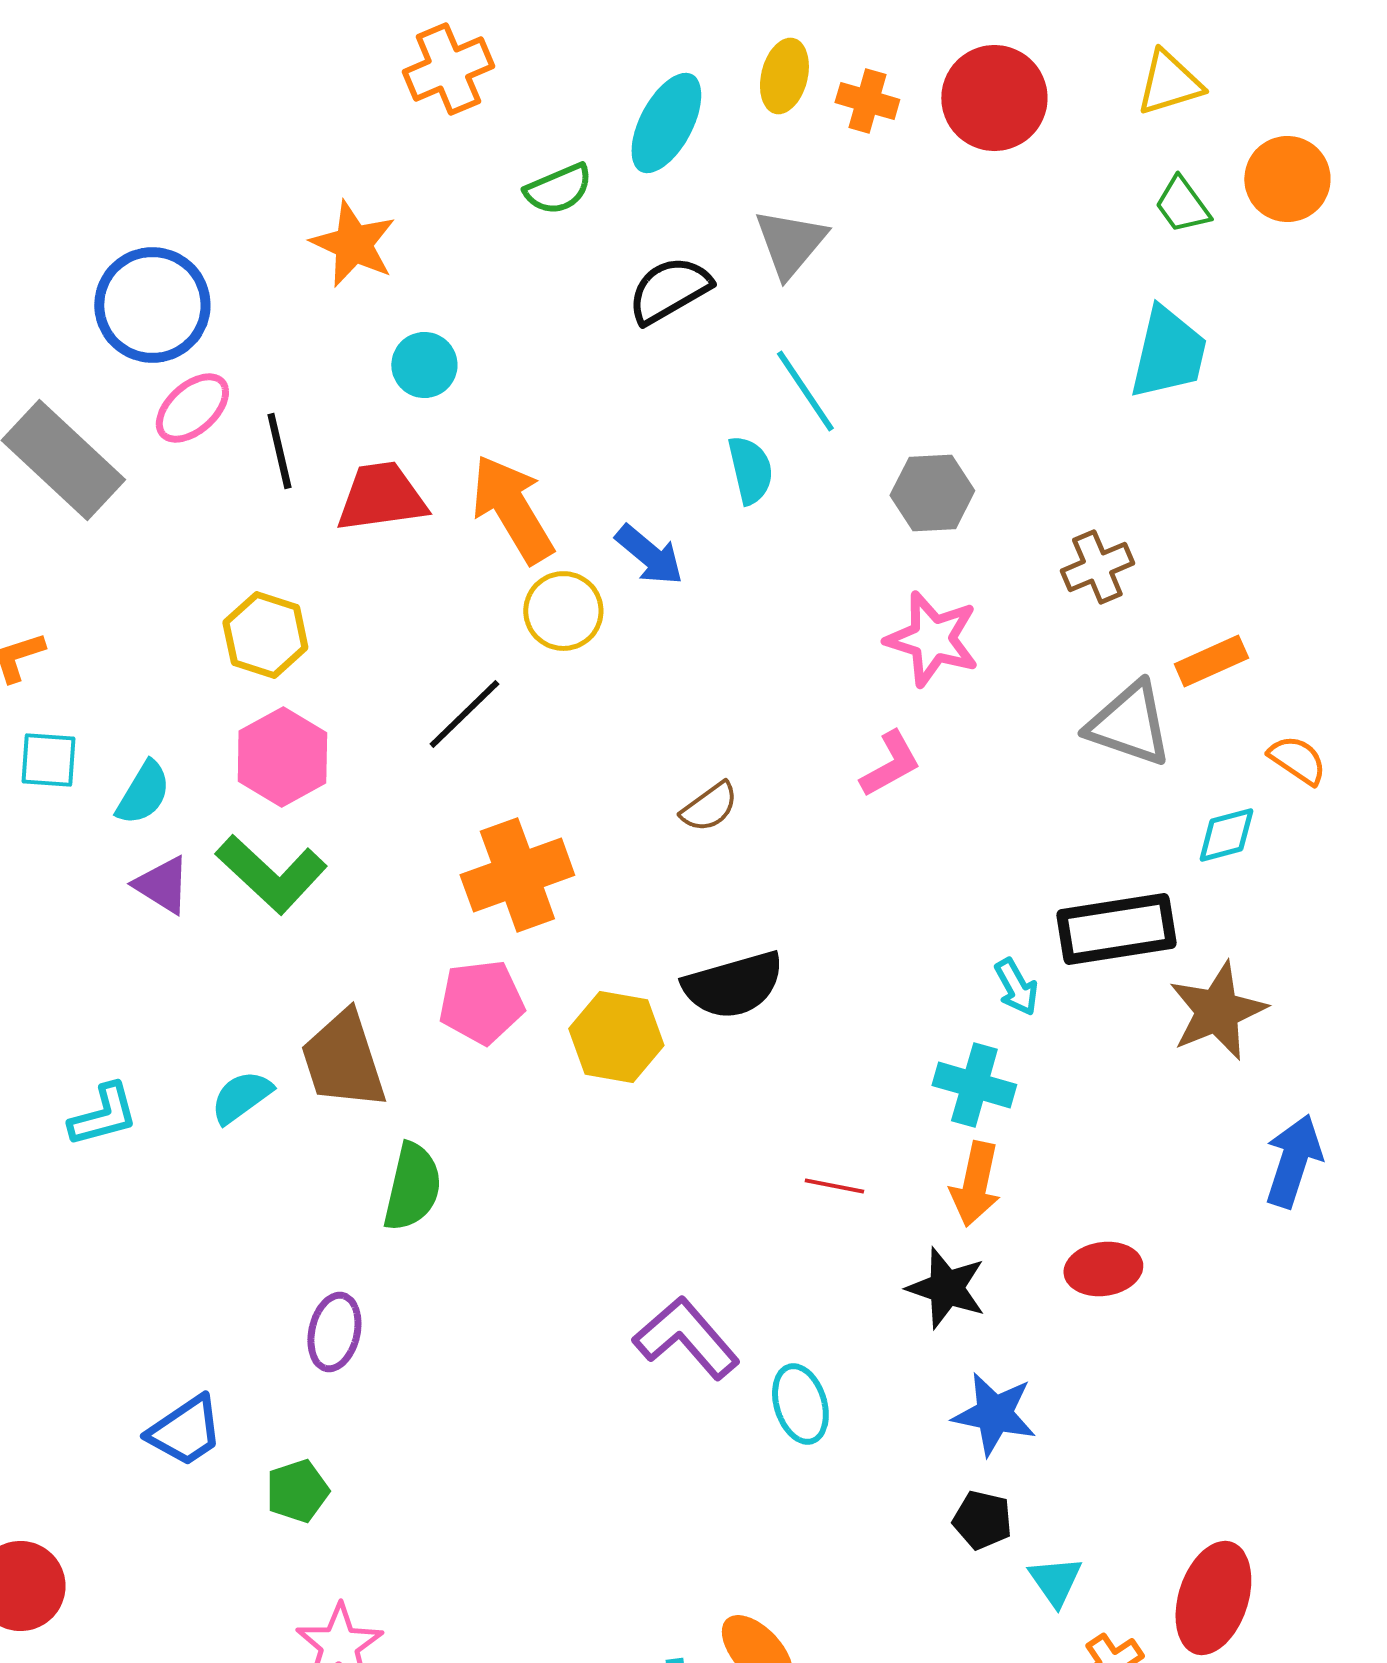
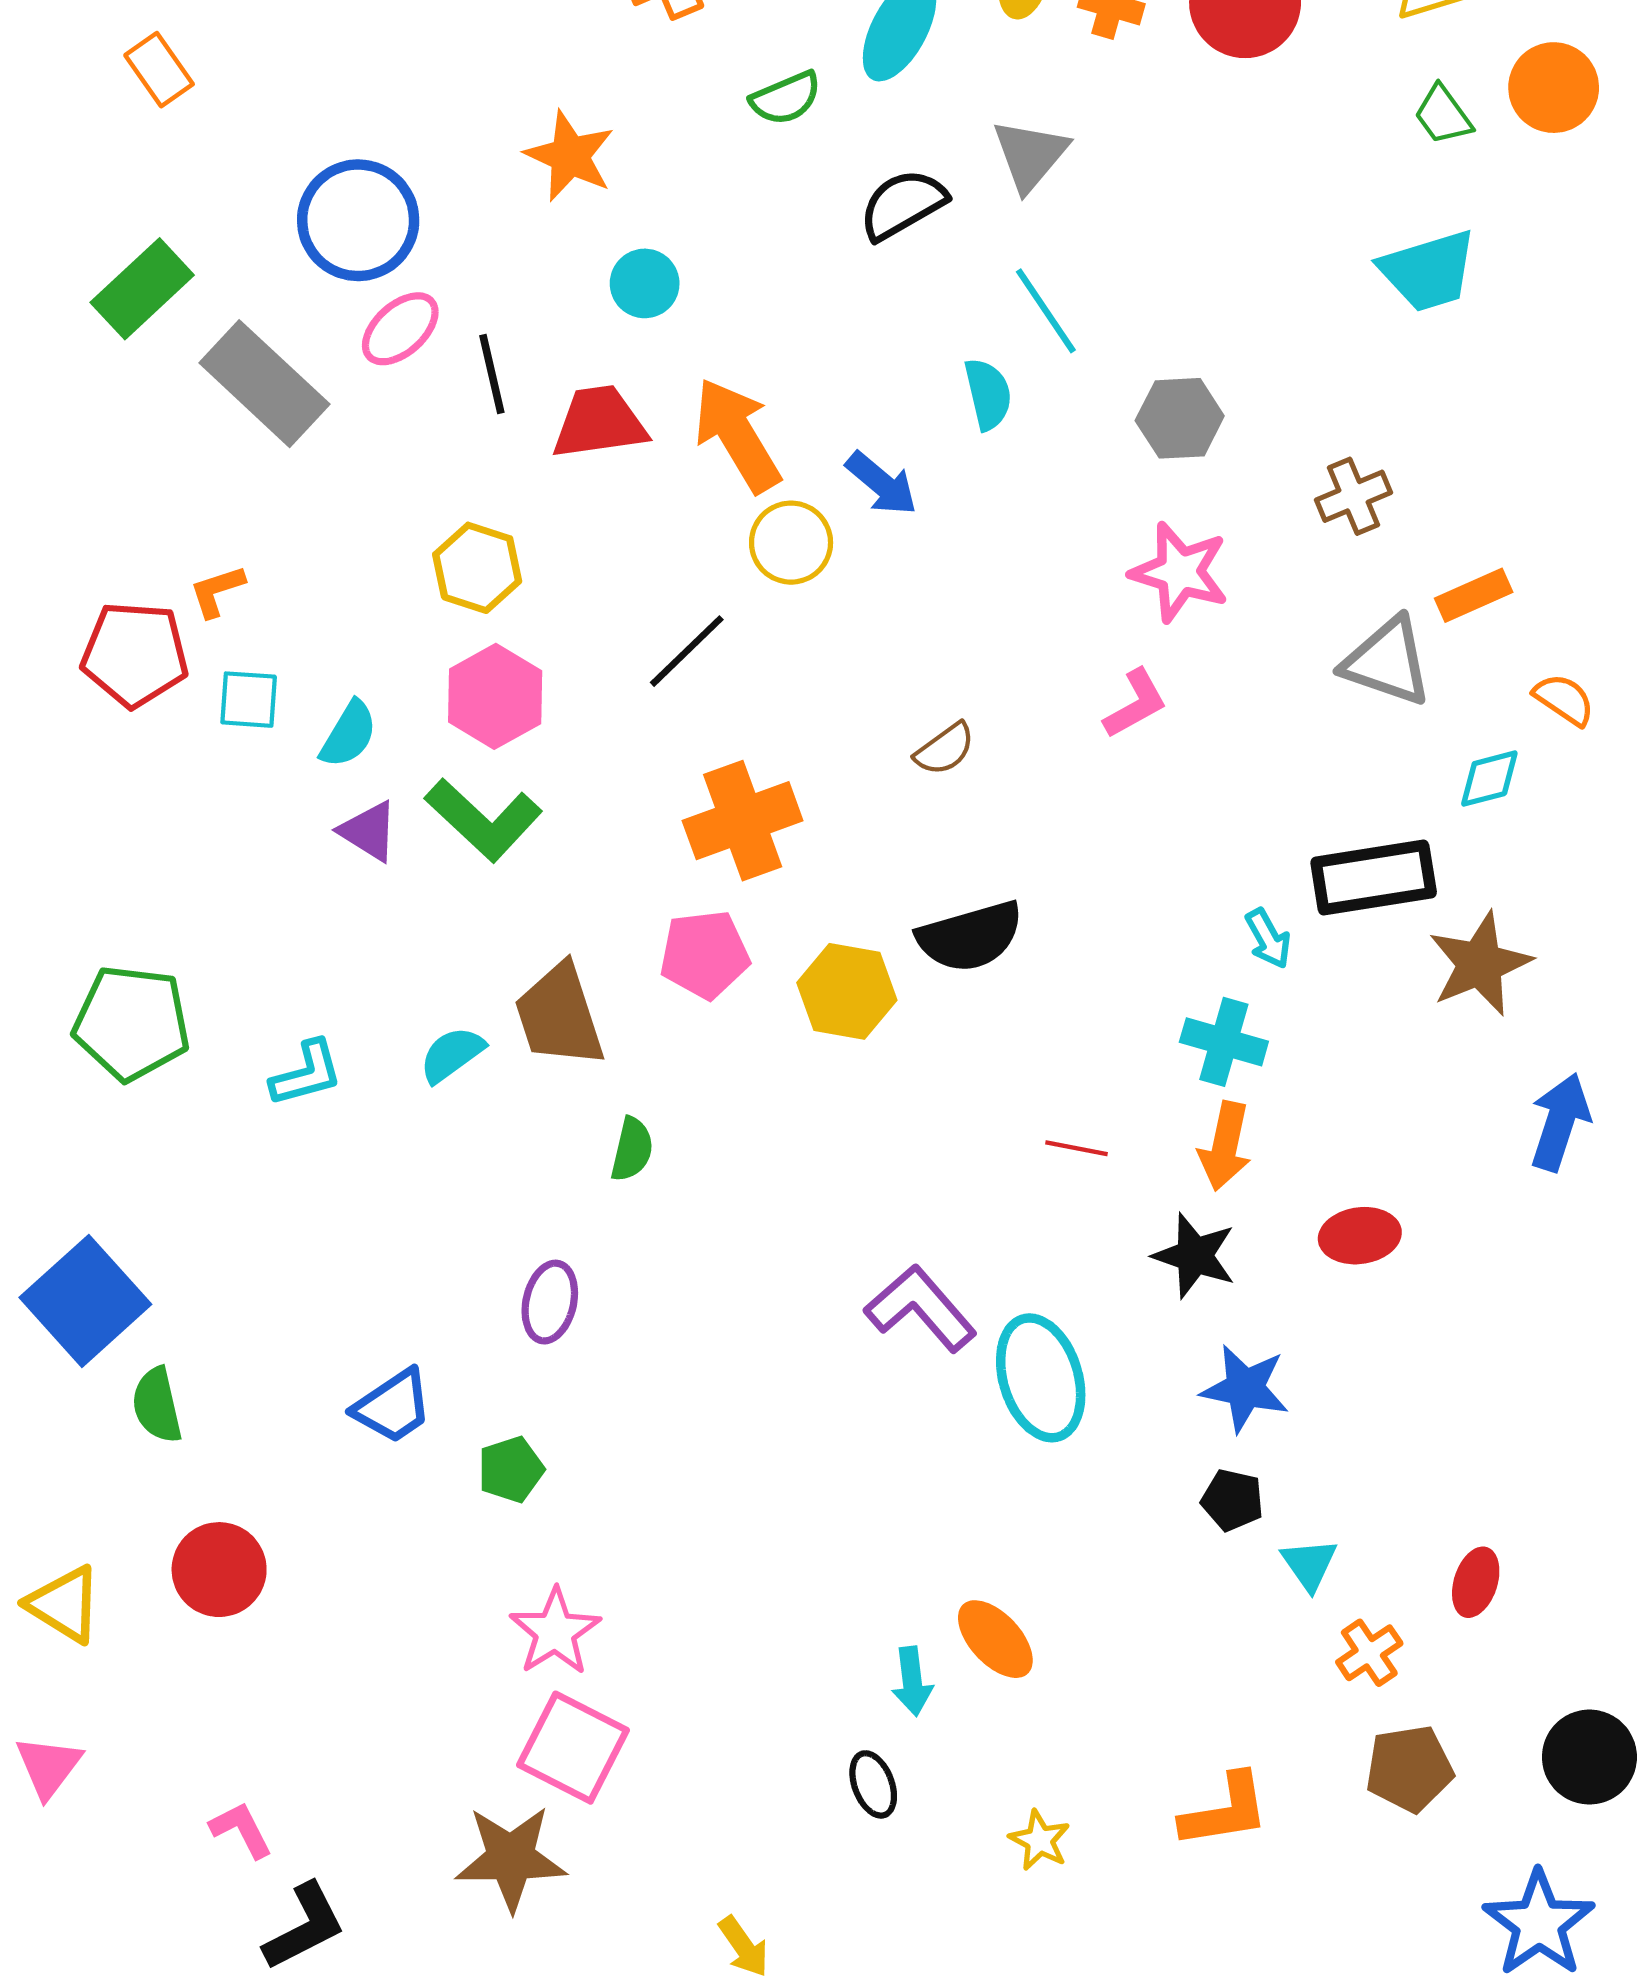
cyan trapezoid: (1168, 353) -> (1428, 271), turned 60
green semicircle: (412, 1187) -> (632, 1149), size x0.7
cyan ellipse: (800, 1404) -> (1041, 1378), size x1.5
red ellipse: (1213, 1598) -> (1476, 1582), size x0.6

